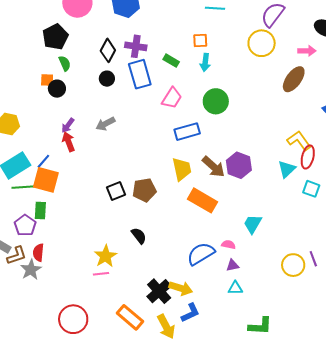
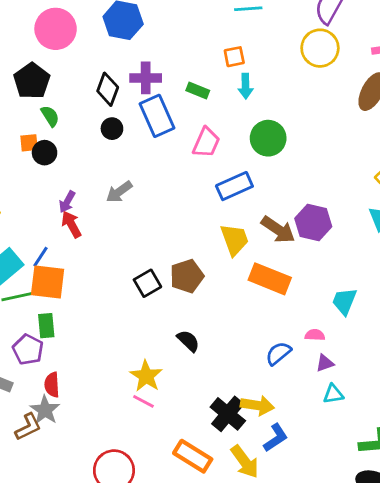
blue semicircle: (201, 254) -> (278, 353), size x0.7
brown L-shape: (17, 255) -> (28, 427), moved
pink line: (101, 274) -> (143, 401), turned 42

